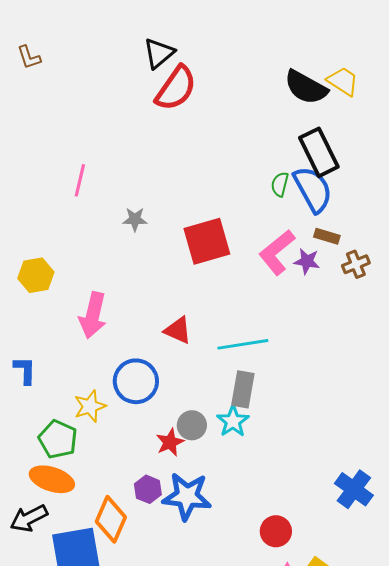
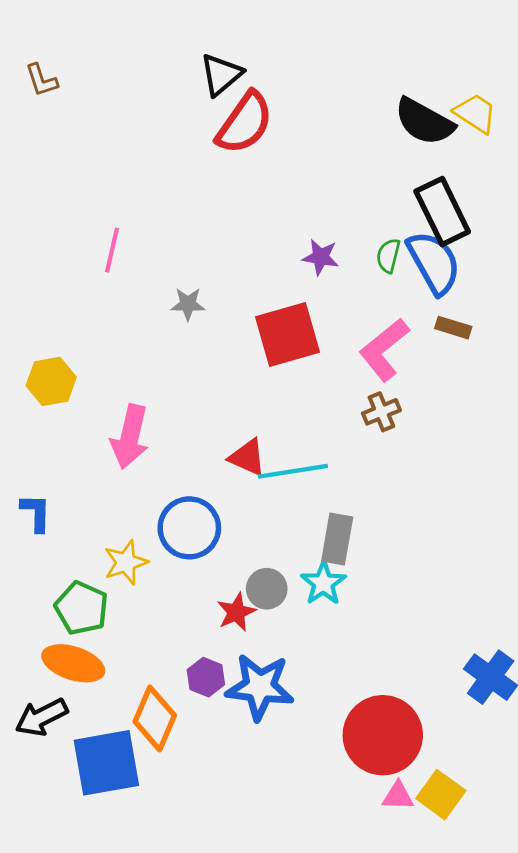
purple star: (307, 261) -> (321, 257), moved
brown cross: (356, 264) -> (381, 412), moved
cyan line: (243, 344) -> (293, 471), moved
red circle: (276, 531) -> (383, 735), size x1.8

